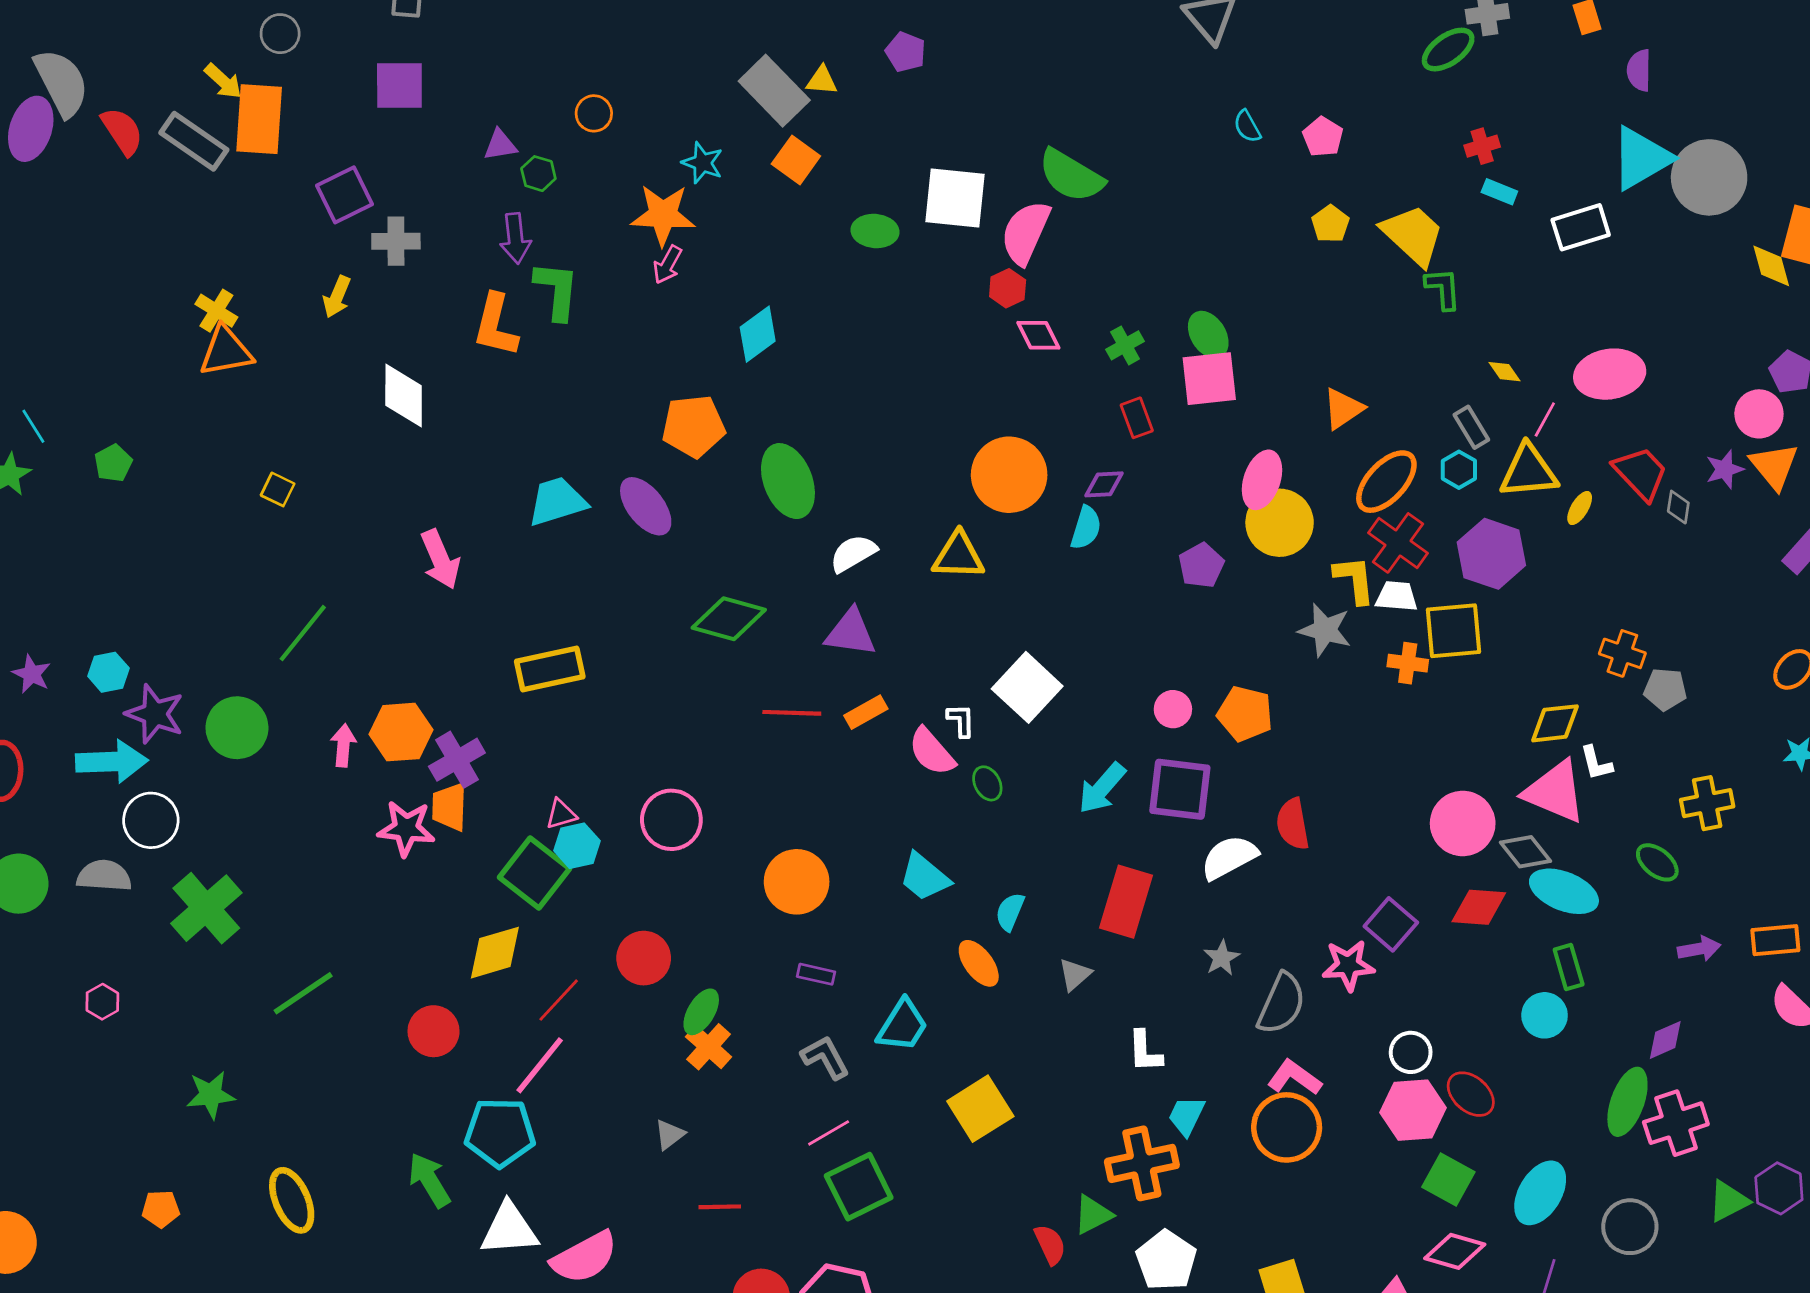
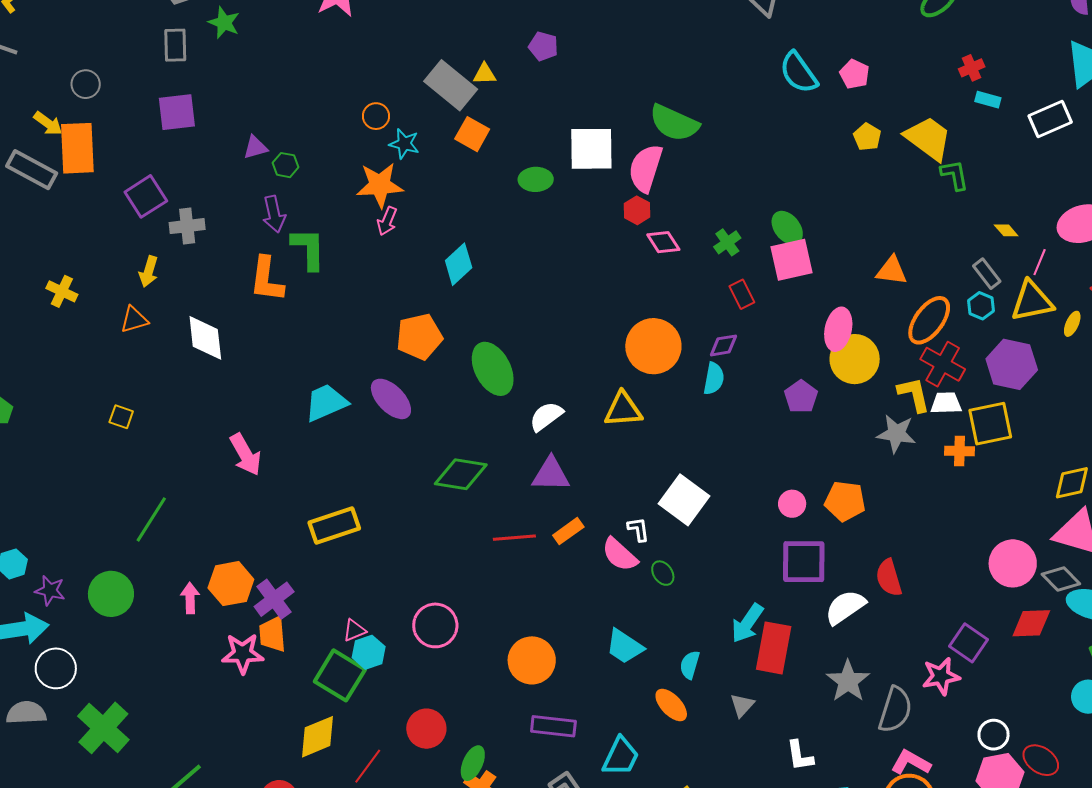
orange circle: (594, 113) -> (376, 116), moved
cyan semicircle: (1247, 126) -> (799, 73), size x1.8
orange triangle: (226, 351) -> (134, 320), moved, size x0.7
orange triangle: (1343, 409) -> (892, 271), turned 48
purple star: (155, 714) -> (50, 591), size x0.7
cyan arrow: (1102, 788) -> (747, 623), moved
gray star: (1222, 958) -> (848, 681), size x1.6
purple rectangle: (816, 974) -> (553, 726), size x1.6

